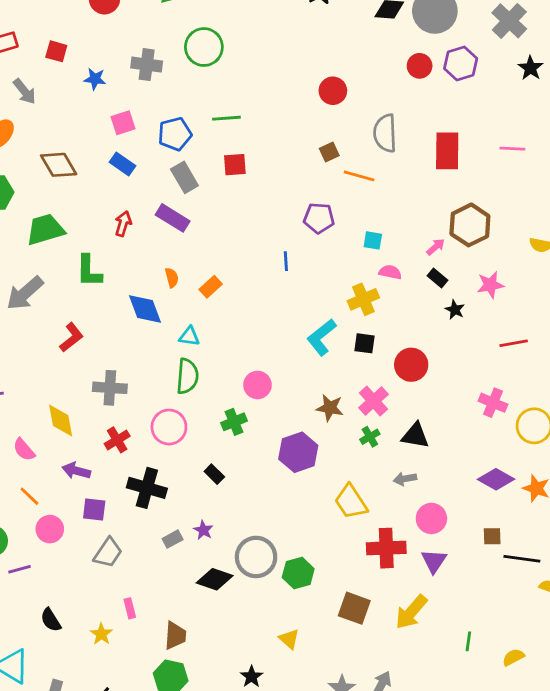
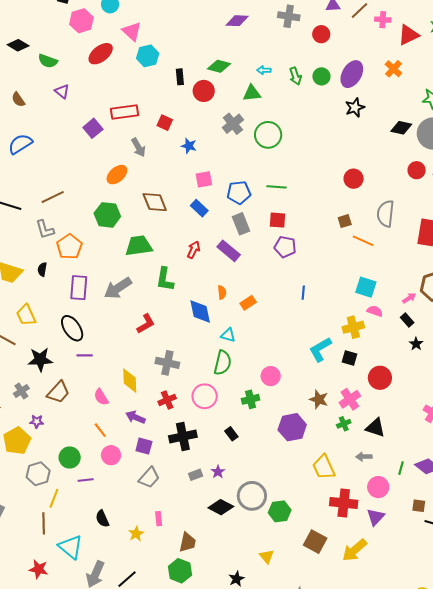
gray cross: (147, 65) -> (233, 124), moved, turned 35
purple pentagon: (319, 218) -> (285, 247), moved
cyan square: (373, 240) -> (366, 287), size x1.5
black cross: (147, 488) -> (183, 436), turned -36
green line: (468, 641) -> (401, 468), moved

